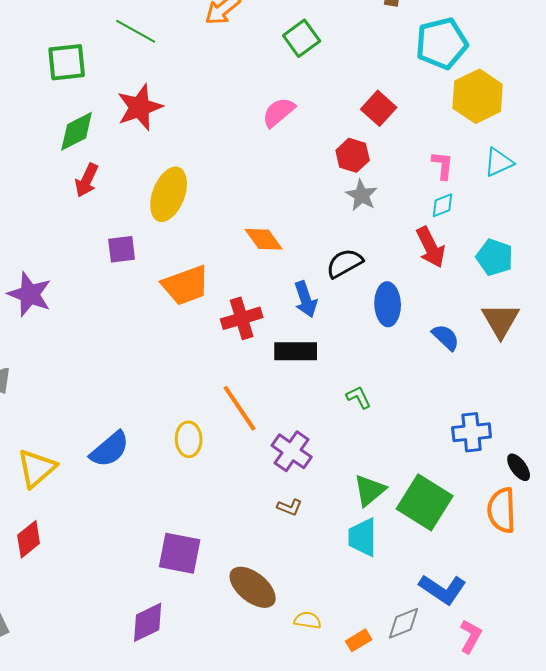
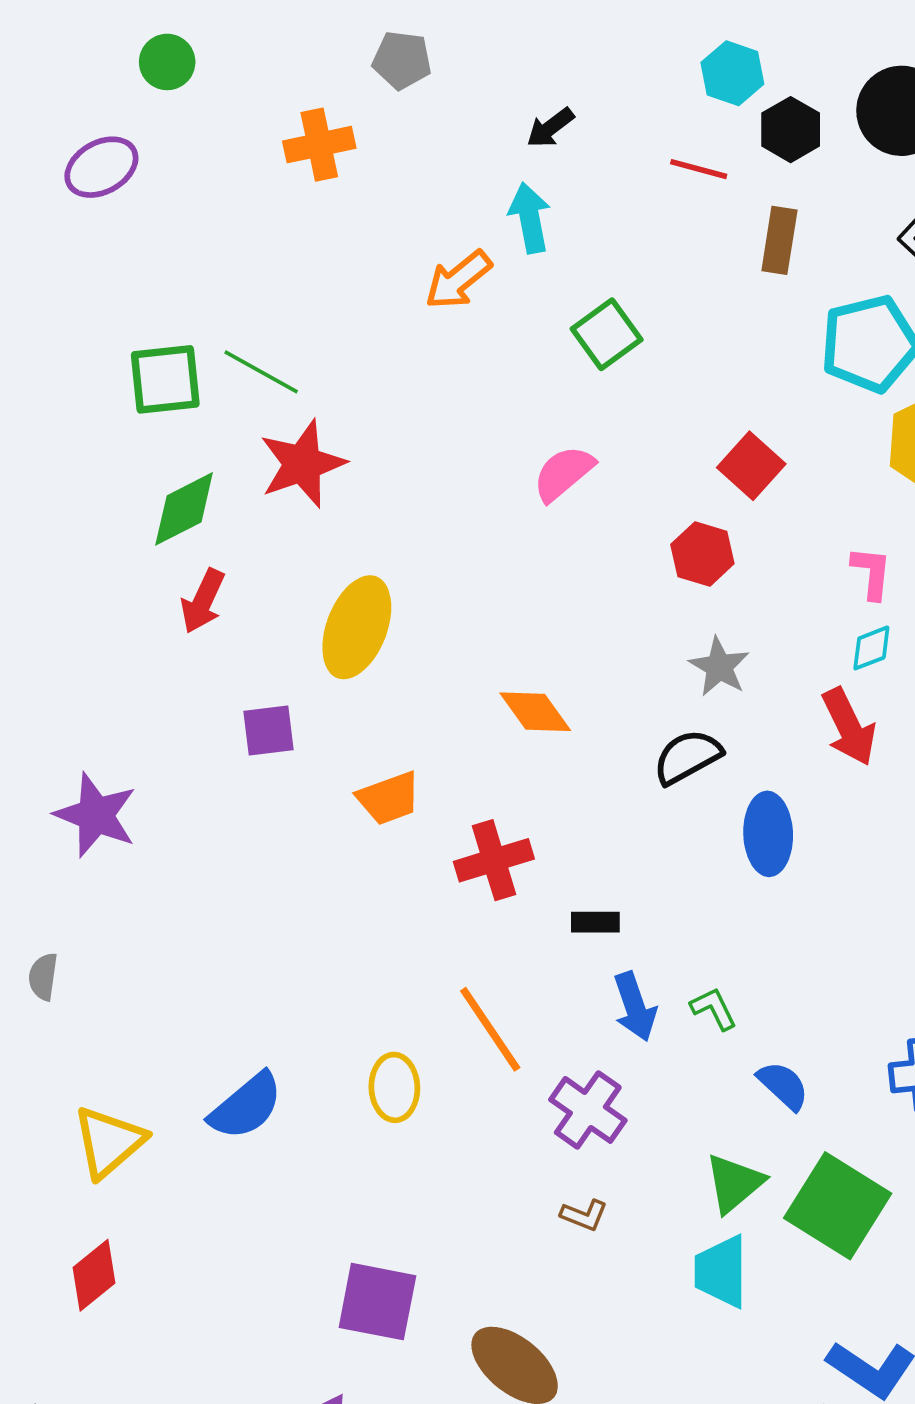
green line: (136, 31) -> (261, 372), moved
gray star: (362, 195) -> (719, 667), moved
orange trapezoid: (186, 285) -> (389, 798), size x0.7
blue arrow: (306, 299) -> (635, 1007), moved
blue semicircle: (446, 337) -> (783, 1086), moved
black rectangle: (296, 351) -> (595, 922), size x0.6

